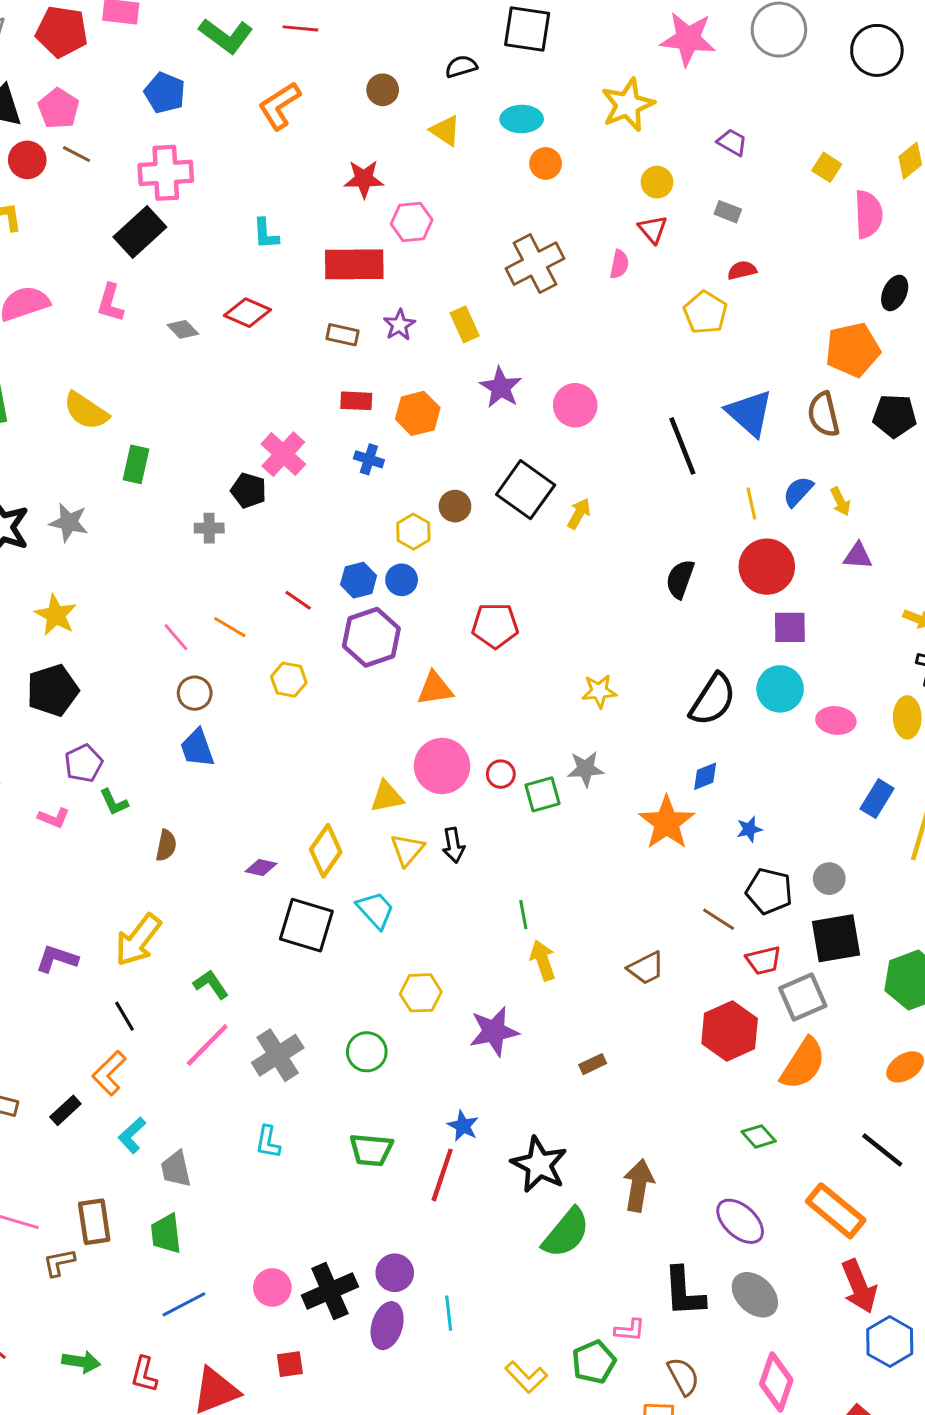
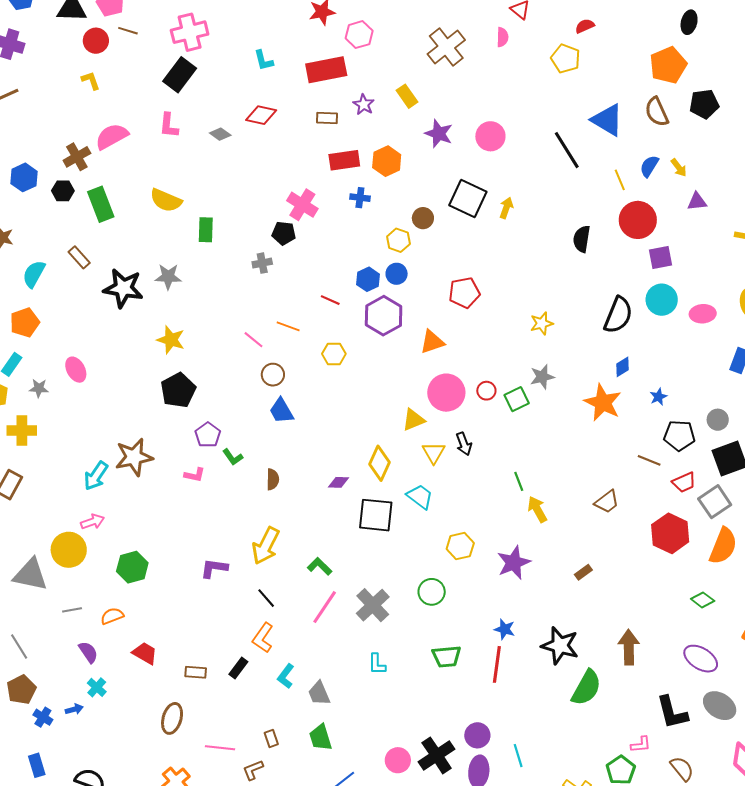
red rectangle: (356, 401) -> (344, 160), size x1.4
brown rectangle: (94, 1222) -> (271, 738), size x0.6

